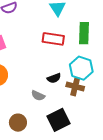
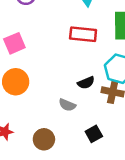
black square: (59, 120) -> (94, 134), size x0.6

